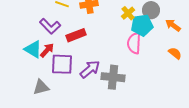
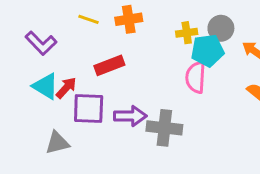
yellow cross: (128, 13) -> (187, 33), turned 32
purple L-shape: (50, 26) -> (41, 43), moved
purple arrow: (90, 69) -> (130, 116), turned 40

